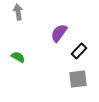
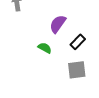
green semicircle: (18, 57) -> (45, 48), moved

